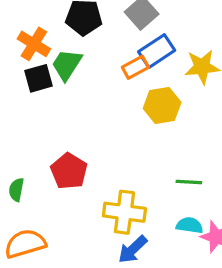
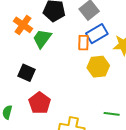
orange rectangle: (135, 67) -> (83, 43), turned -63
black square: (38, 78) -> (26, 73), moved, turned 36

